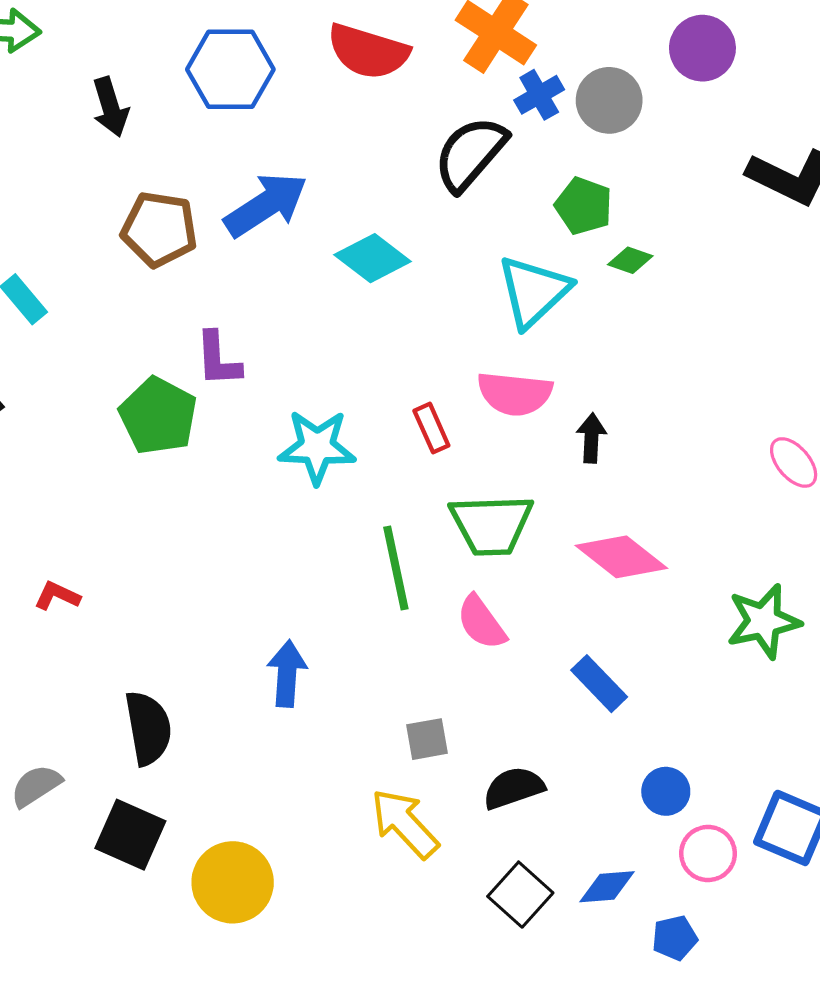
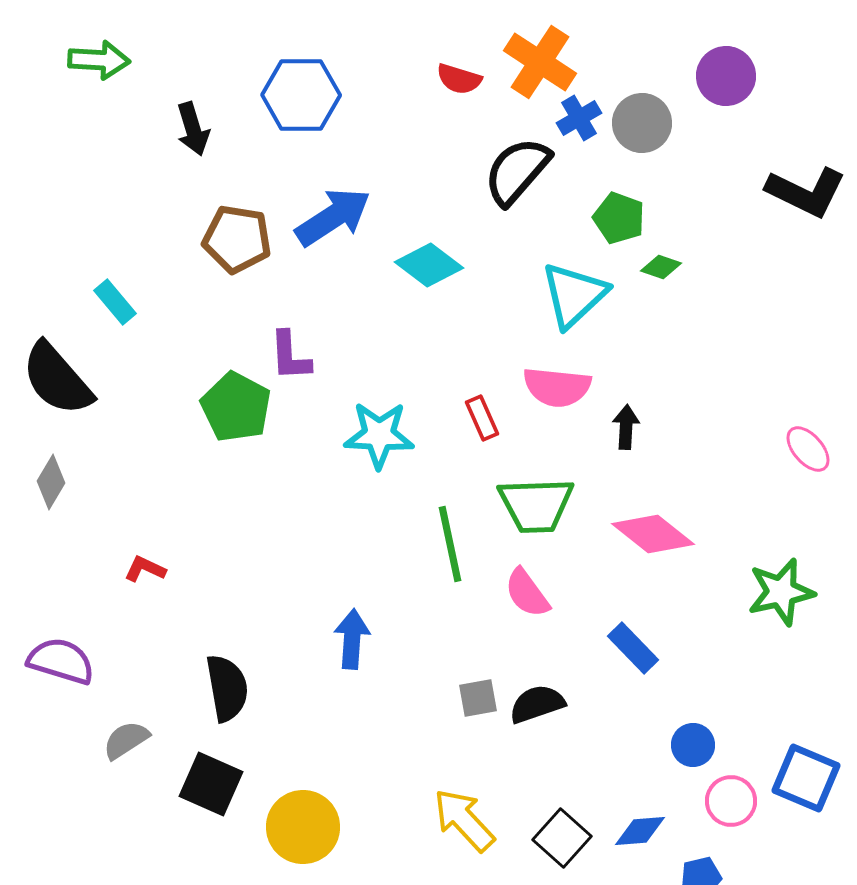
red semicircle: (368, 51) -> (459, 79), moved, size x0.6
black semicircle: (514, 788) -> (537, 704), moved
yellow arrow: (405, 823) -> (464, 820), moved

